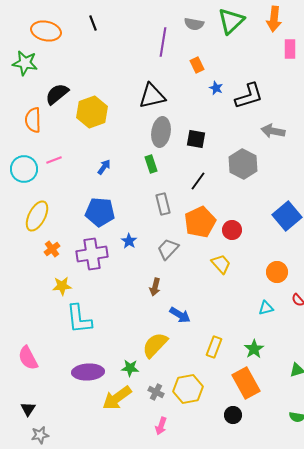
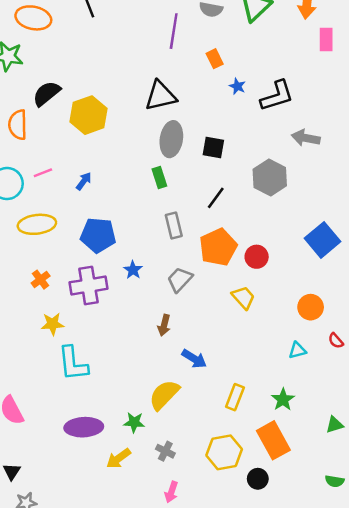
blue arrow: (104, 167) -> (84, 181), moved
yellow ellipse: (37, 216) -> (37, 224), moved, turned 56
yellow hexagon: (188, 389) -> (224, 452), moved
yellow arrow: (117, 398) -> (119, 458), size x0.7

